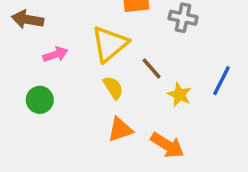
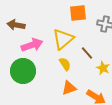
pink arrow: (55, 54) -> (32, 45), size x1.5
green circle: (40, 100) -> (23, 71), size x1.6

